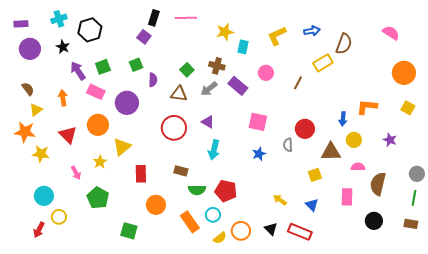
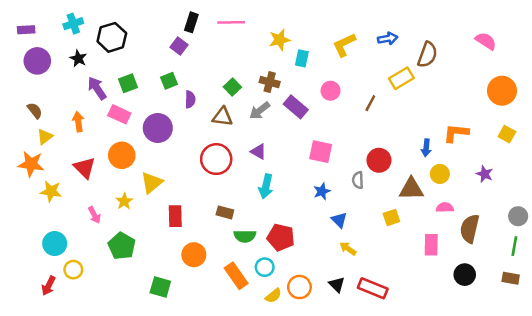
blue triangle: (312, 205) -> (339, 220), moved

